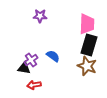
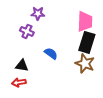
purple cross: (31, 60) -> (27, 31), moved, turned -32
red arrow: (34, 85) -> (19, 82), moved

